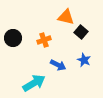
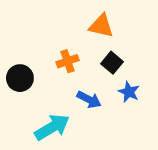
black square: (81, 32) -> (112, 63), moved
black circle: (13, 38) -> (20, 78), moved

